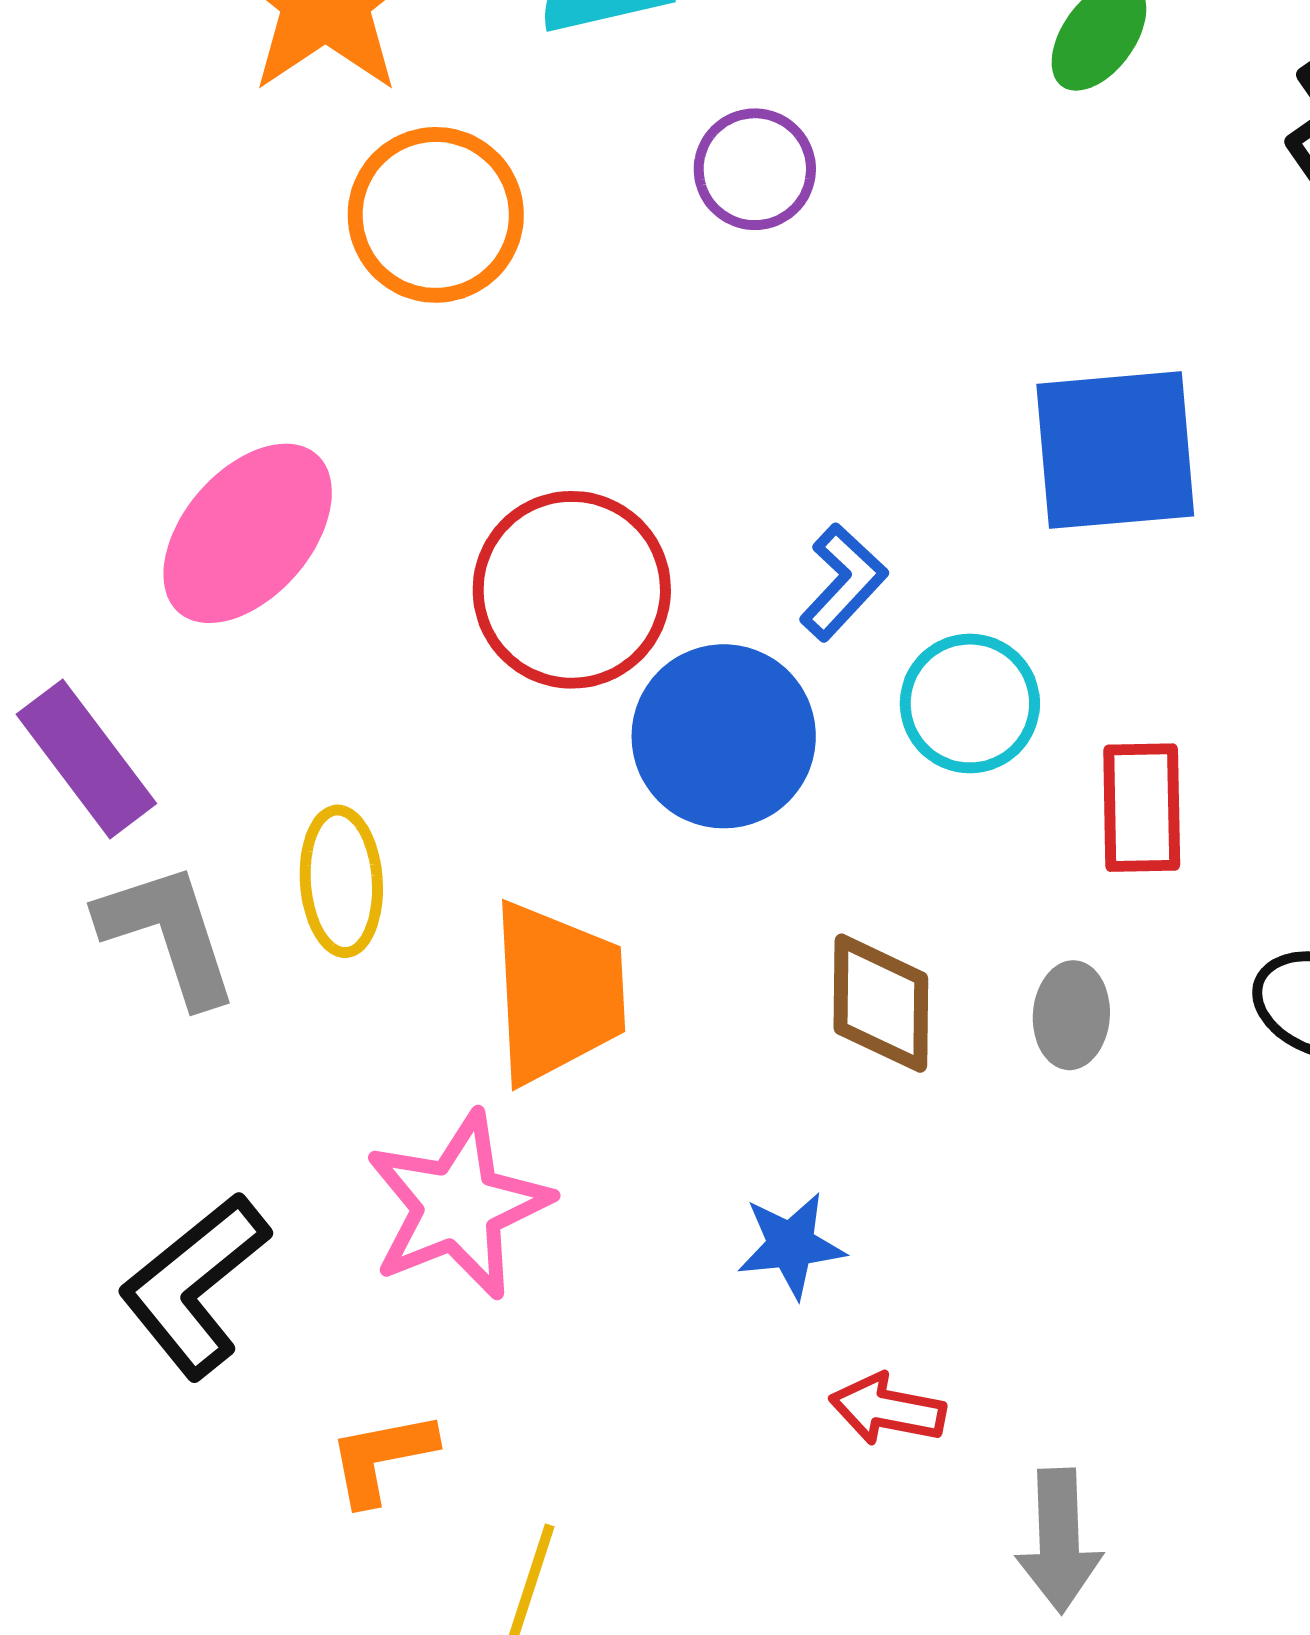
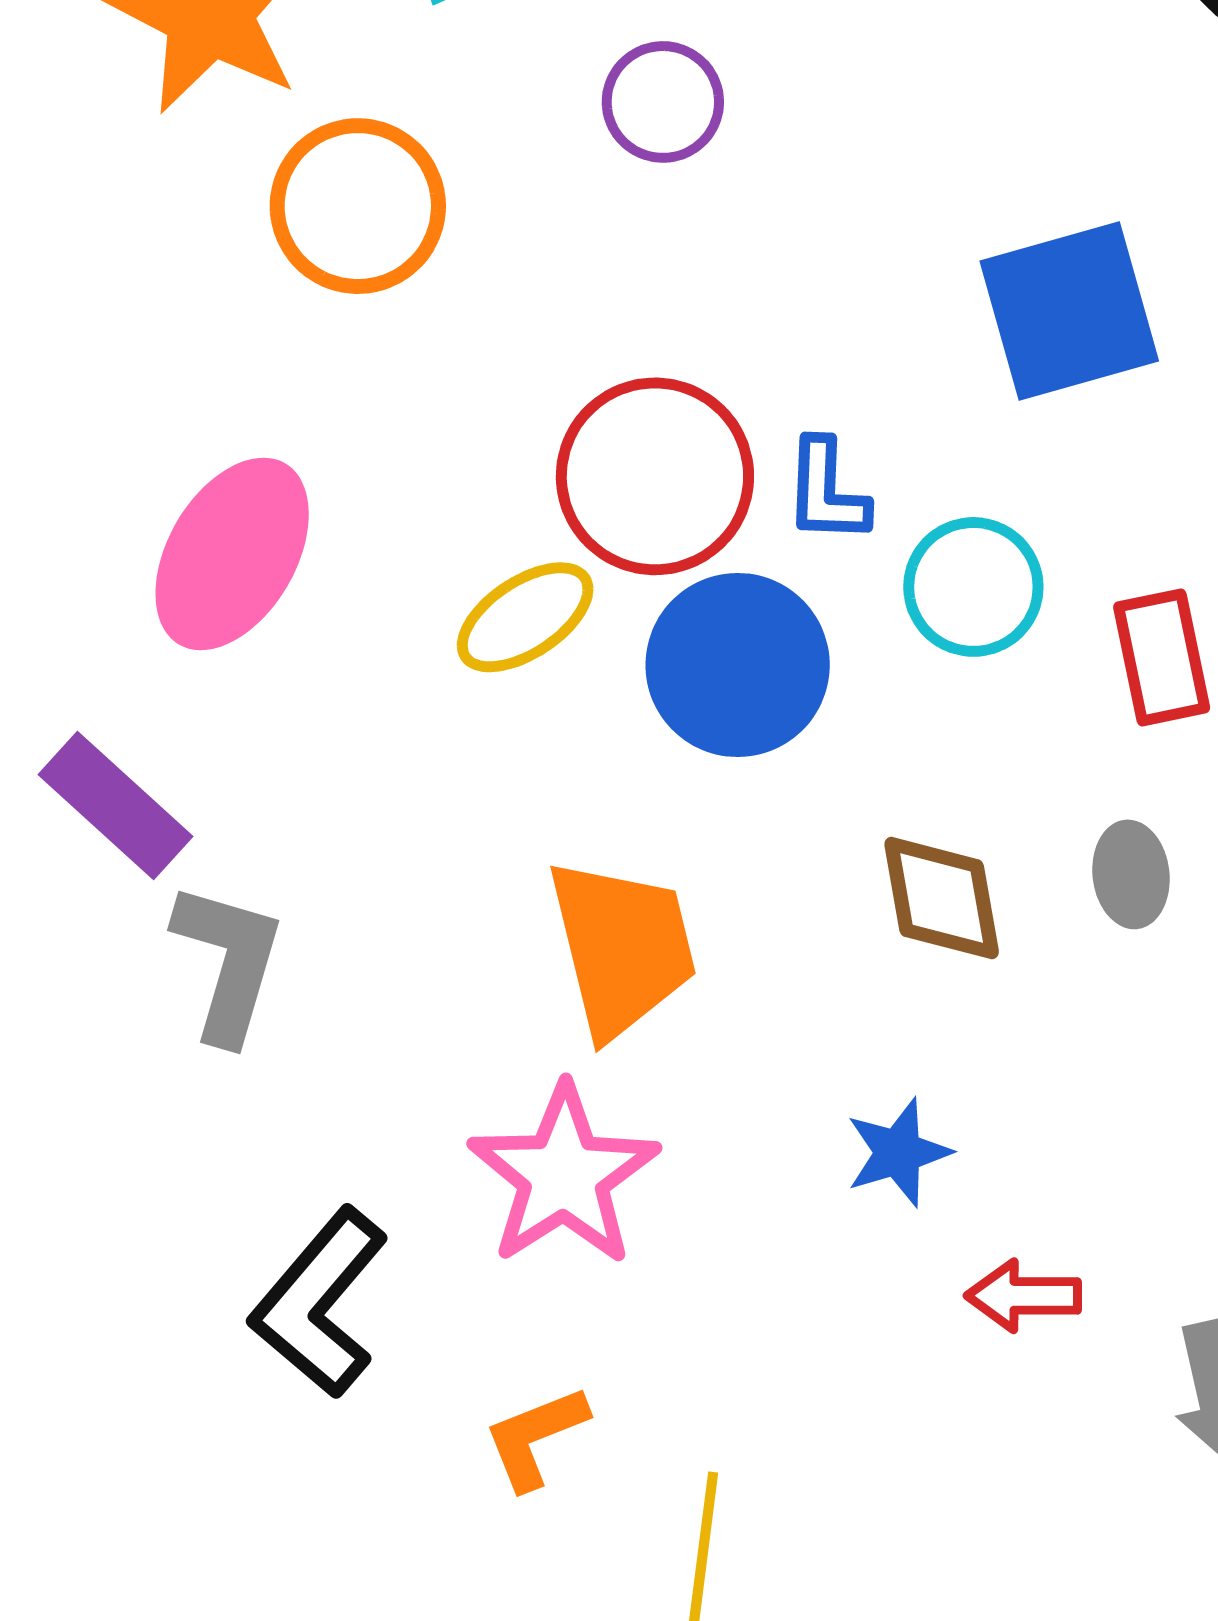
blue L-shape: (843, 582) -> (826, 491), turned 150
red circle: (572, 590) -> (655, 476), moved
yellow ellipse: (341, 881) -> (525, 617), moved, turned 71
gray L-shape: (168, 934) -> (228, 962), turned 45

